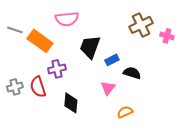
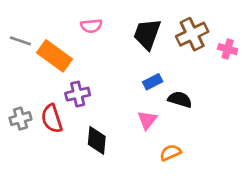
pink semicircle: (67, 19) -> (91, 26), size x0.7
black trapezoid: (90, 47) -> (147, 34), moved

